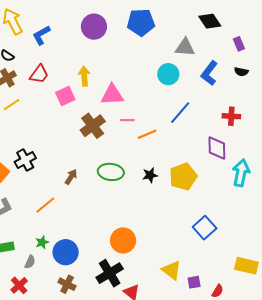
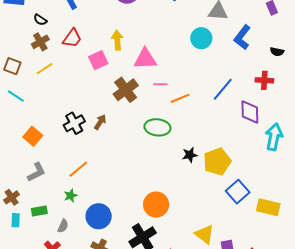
black semicircle: (241, 72) -> (277, 52), moved
blue line: (180, 113) -> (223, 89), moved
black cross: (25, 160) -> (74, 123), moved
green ellipse: (111, 172) -> (157, 127), moved
black star: (150, 175) -> (190, 155), moved
brown arrow: (71, 177) -> (100, 122), moved
yellow pentagon: (183, 177) -> (217, 162), moved
green star: (42, 242) -> (71, 196), moved
yellow rectangle: (246, 266) -> (268, 207), moved

